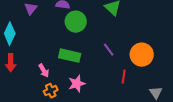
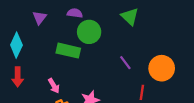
green rectangle: (70, 56) -> (68, 51), moved

